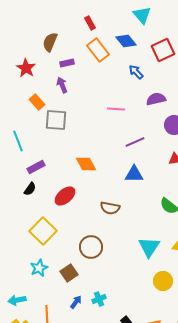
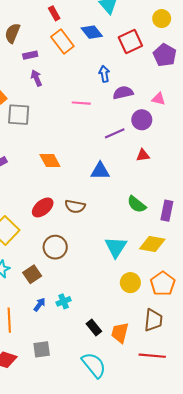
blue arrow: (136, 72) -> (104, 74), moved, turned 35
purple arrow: (62, 85) -> (36, 78), moved
purple line: (135, 142) -> (115, 133), moved
red ellipse: (65, 196) -> (43, 207), moved

